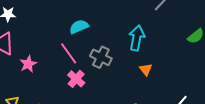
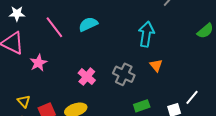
pink line: (69, 53) -> (54, 27), moved
gray cross: (101, 57) -> (124, 74), moved

